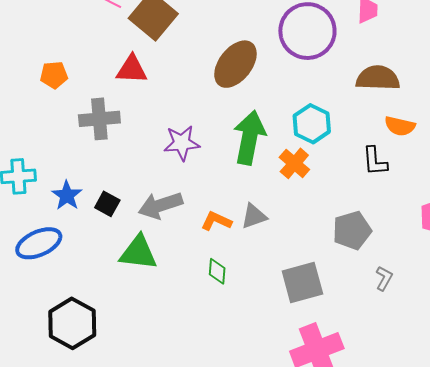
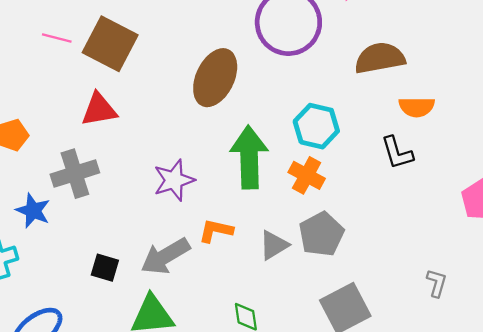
blue star: (67, 195) -> (33, 211), moved
orange L-shape: (216, 221) -> (216, 231), moved
gray pentagon: (352, 230) -> (321, 234), moved

